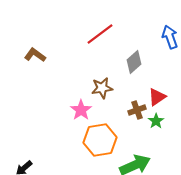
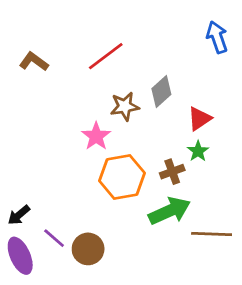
red line: (100, 34) -> (106, 56), moved
gray diamond: (134, 62) -> (161, 91), moved
brown cross: (137, 110) -> (172, 172), moved

